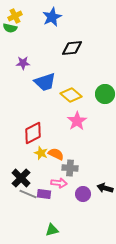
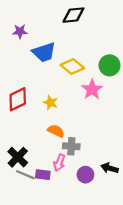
pink star: (77, 121) -> (92, 89), moved
red diamond: (33, 133) -> (18, 99), moved
yellow star: (41, 153) -> (51, 103), moved
pink arrow: (59, 183) -> (59, 163), turned 105

